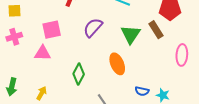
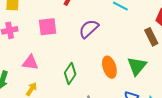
green triangle: (131, 34) -> (137, 66), moved
pink triangle: (43, 53) -> (30, 63), moved

